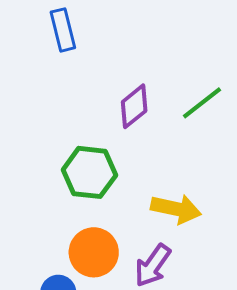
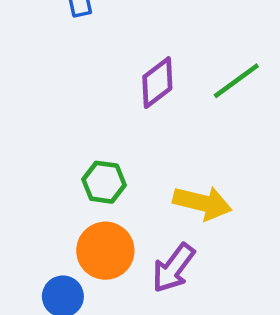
green hexagon: (89, 172) -> (104, 182), moved, size x0.7

